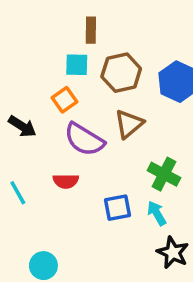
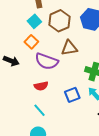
cyan square: (77, 65) -> (34, 21), turned -32
brown triangle: (129, 124) -> (69, 48), turned 42
cyan line: (18, 193) -> (40, 110), moved

